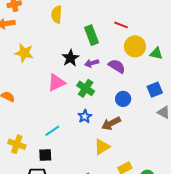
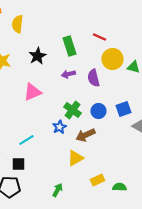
yellow semicircle: (57, 14) -> (17, 24), moved
black star: (70, 58) -> (37, 56), moved
purple semicircle: (117, 66) -> (93, 78), turned -138
green cross: (86, 88) -> (72, 110), moved
blue square: (155, 90) -> (123, 109), moved

